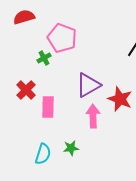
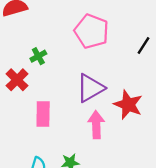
pink pentagon: (62, 38) -> (91, 31), moved
red cross: (26, 90) -> (17, 80), moved

